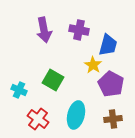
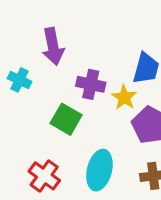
purple cross: (79, 30) -> (91, 84), moved
cyan cross: (19, 90) -> (20, 80), moved

